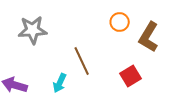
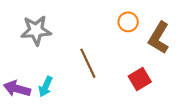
cyan arrow: (60, 83) -> (46, 86), moved

